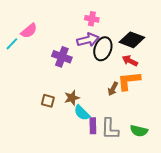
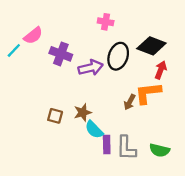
purple arrow: (88, 40) -> (91, 68), moved
purple cross: (62, 57) -> (61, 54), moved
red arrow: (130, 61) -> (161, 70), moved, turned 84

